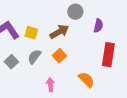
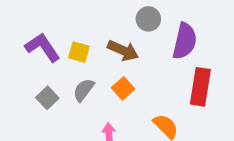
purple semicircle: (98, 26) -> (185, 41), size x1.6
brown arrow: (59, 32) -> (123, 51), turned 54

